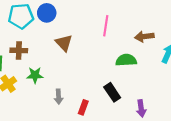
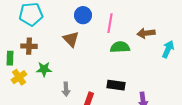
blue circle: (47, 13) -> (83, 15), moved
green semicircle: (126, 60) -> (120, 47), moved
black rectangle: (112, 92) -> (116, 85), turned -48

